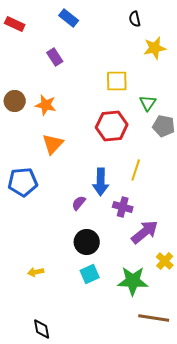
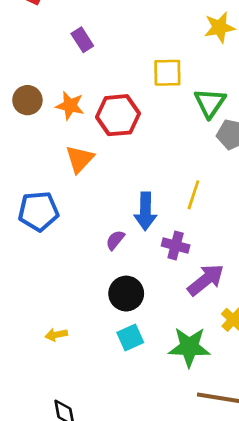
green triangle: (148, 103) -> (210, 103), size x1.4
red hexagon: (112, 126) -> (118, 115), moved

